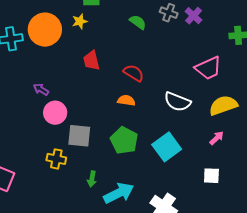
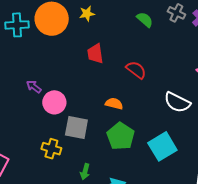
purple arrow: (41, 89) -> (34, 87), moved
orange semicircle: (126, 100) -> (114, 104), moved

